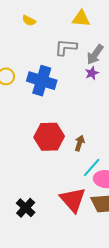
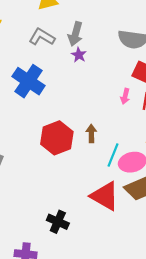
gray L-shape: (66, 47) -> (42, 37), turned 45
blue cross: (42, 81) -> (28, 81), turned 36

